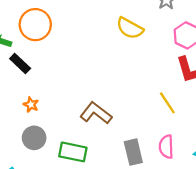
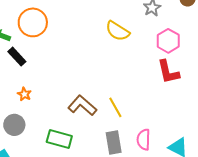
yellow line: (167, 103) -> (115, 107), moved
gray circle: (34, 138) -> (14, 125), moved

